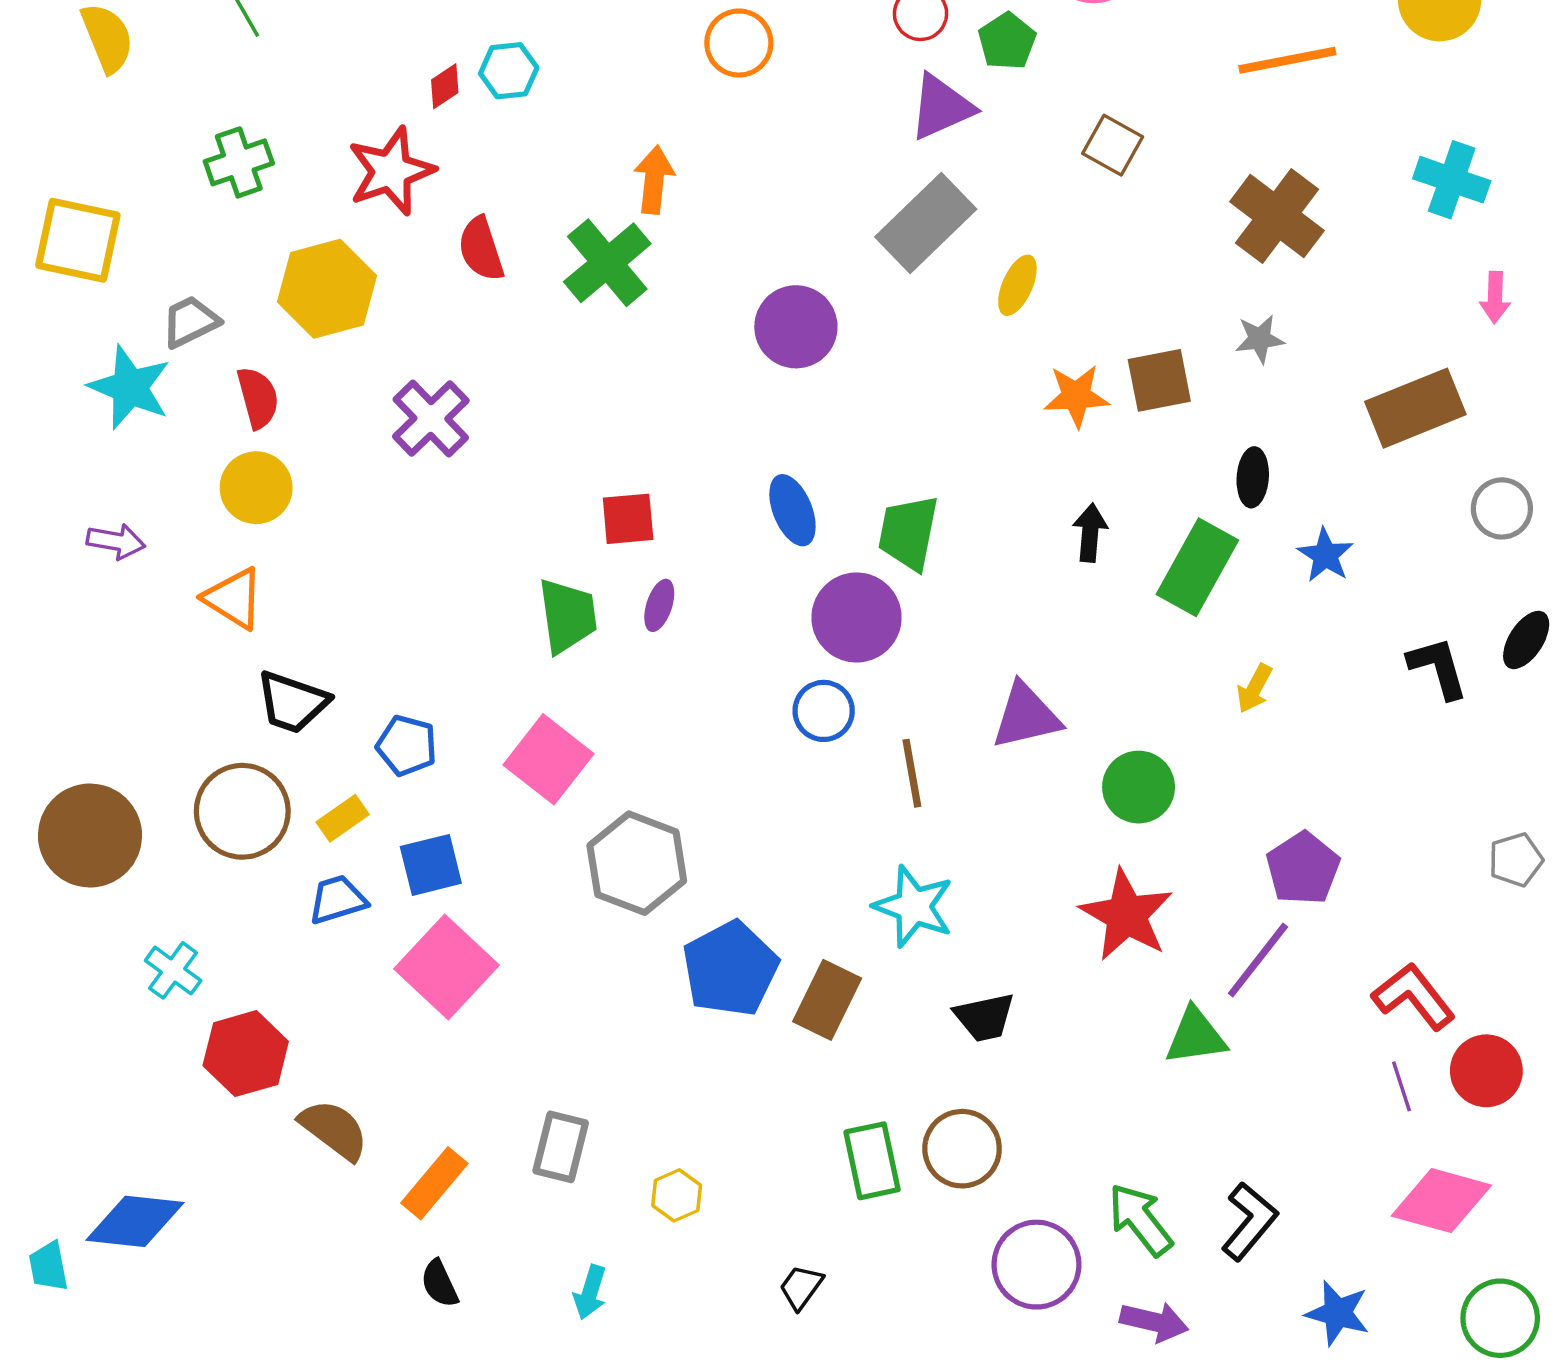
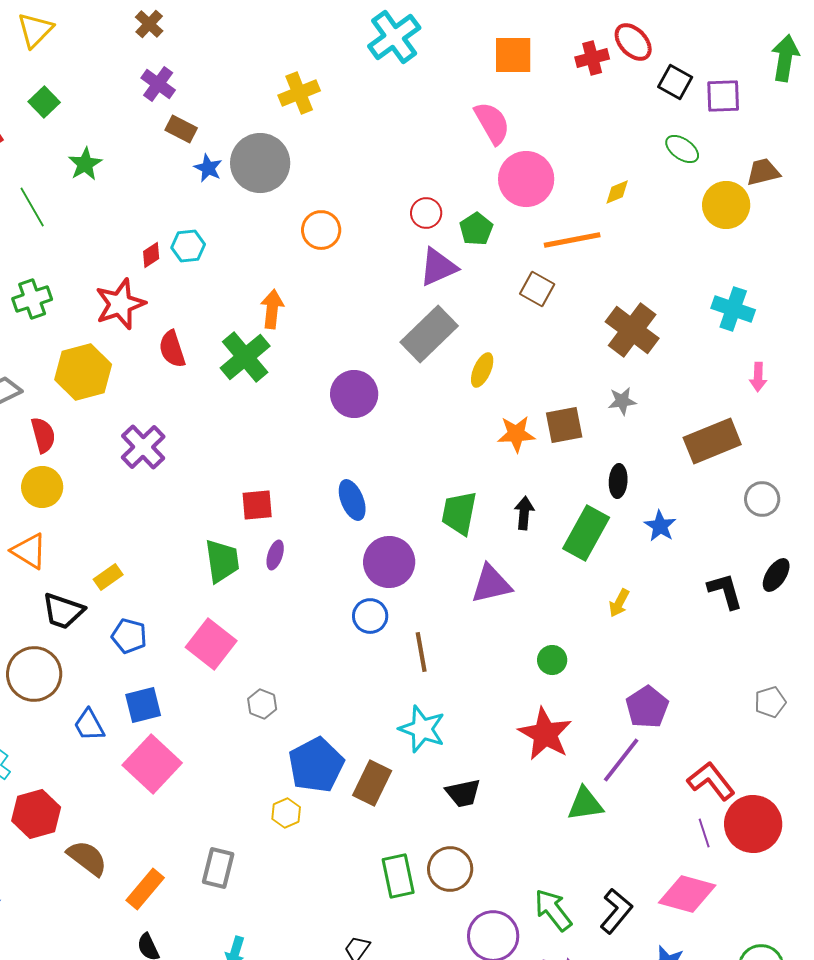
orange line: (1287, 60) -> (572, 240), moved
green trapezoid: (908, 533) -> (459, 513), moved
purple triangle: (1026, 716) -> (491, 584), moved
green circle: (1139, 787) -> (552, 660), size x0.7
yellow rectangle: (343, 818) -> (108, 577), moved
gray hexagon: (637, 863) -> (262, 704), size x0.5
blue trapezoid: (337, 900) -> (89, 725), turned -102
red circle: (1486, 1071) -> (753, 824), size x1.4
yellow hexagon: (677, 1195) -> (286, 813), moved
pink diamond: (1441, 1201) -> (687, 894), moved

